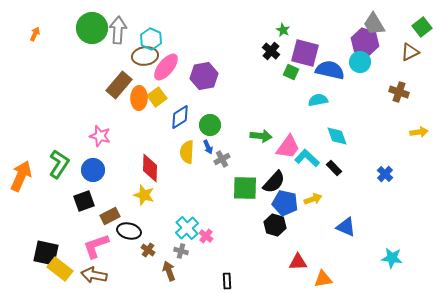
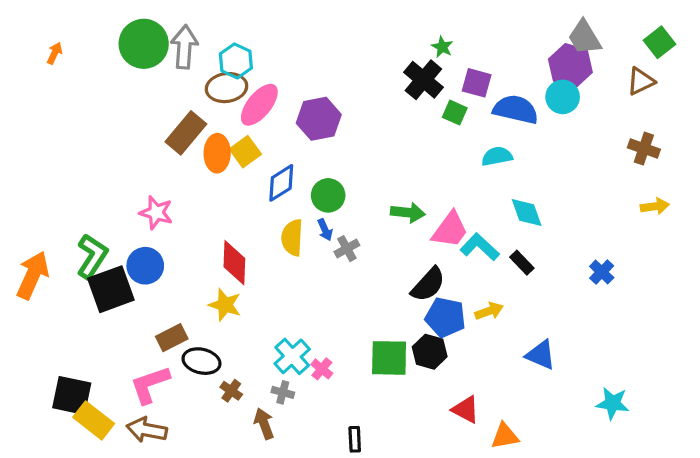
black cross: (271, 51) -> (423, 80), size x1.4
purple square: (305, 53) -> (477, 83), size x0.7
brown cross: (399, 92) -> (644, 149), moved
green square: (245, 188) -> (389, 358), moved
black square: (84, 201) -> (111, 289), moved, size x1.4
red triangle: (298, 262) -> (466, 410), turned 30

